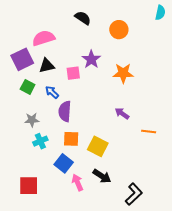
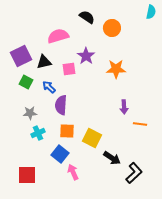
black semicircle: (83, 18) -> (87, 17), moved
pink semicircle: (44, 38) -> (58, 36), moved
purple arrow: (122, 113) -> (124, 107), moved, turned -128
black arrow: (102, 176) -> (112, 158), moved
black L-shape: (134, 194) -> (134, 173), moved

